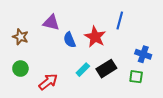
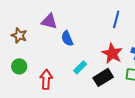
red star: (95, 37) -> (112, 53), moved
black rectangle: (106, 69) -> (103, 77), moved
red arrow: (48, 82) -> (46, 79), turned -48

